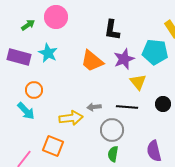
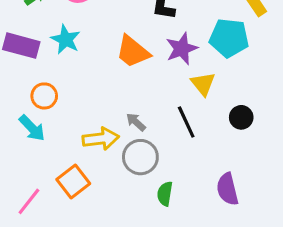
gray arrow: (94, 107) -> (136, 122), turned 48
black line: (127, 107) -> (186, 122), turned 60
gray circle: (112, 130) -> (140, 157), moved
orange square: (53, 146) -> (73, 181), turned 30

